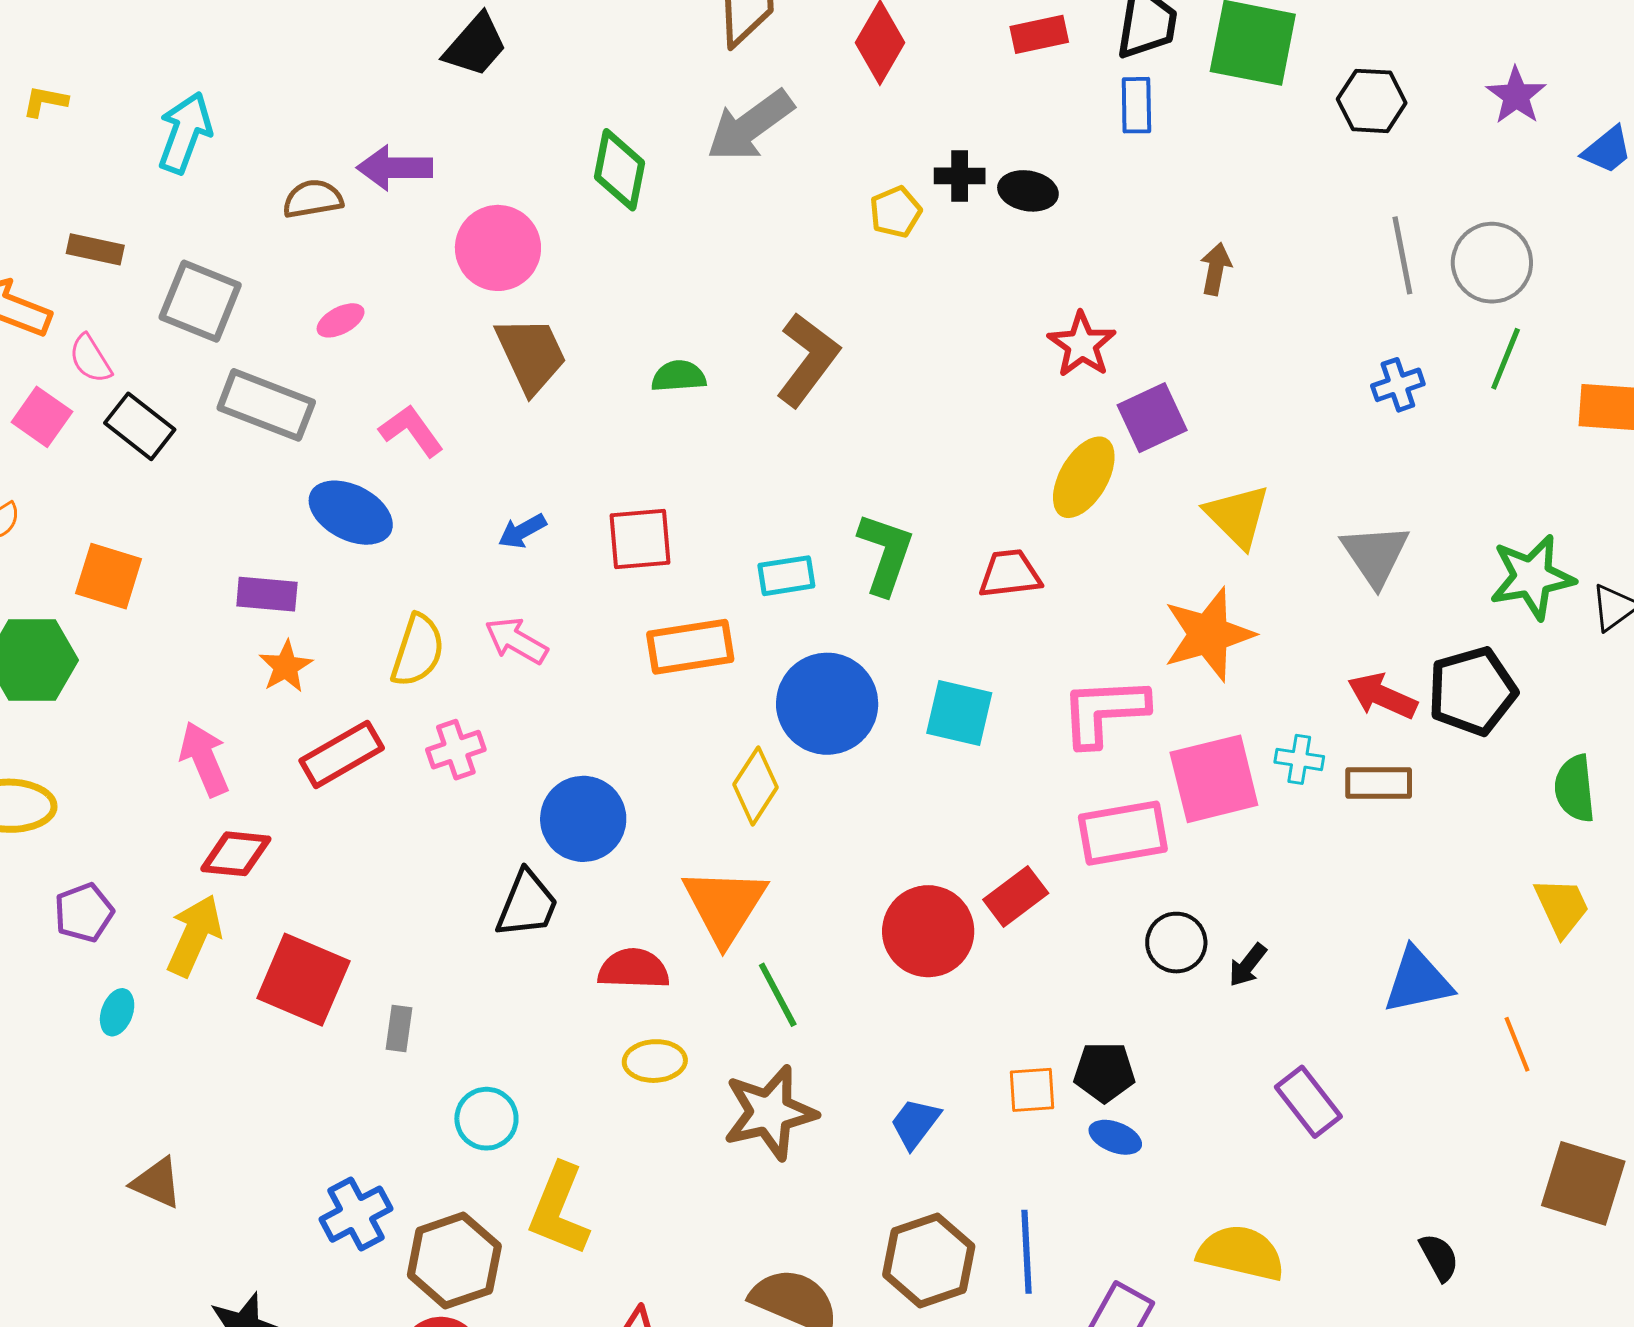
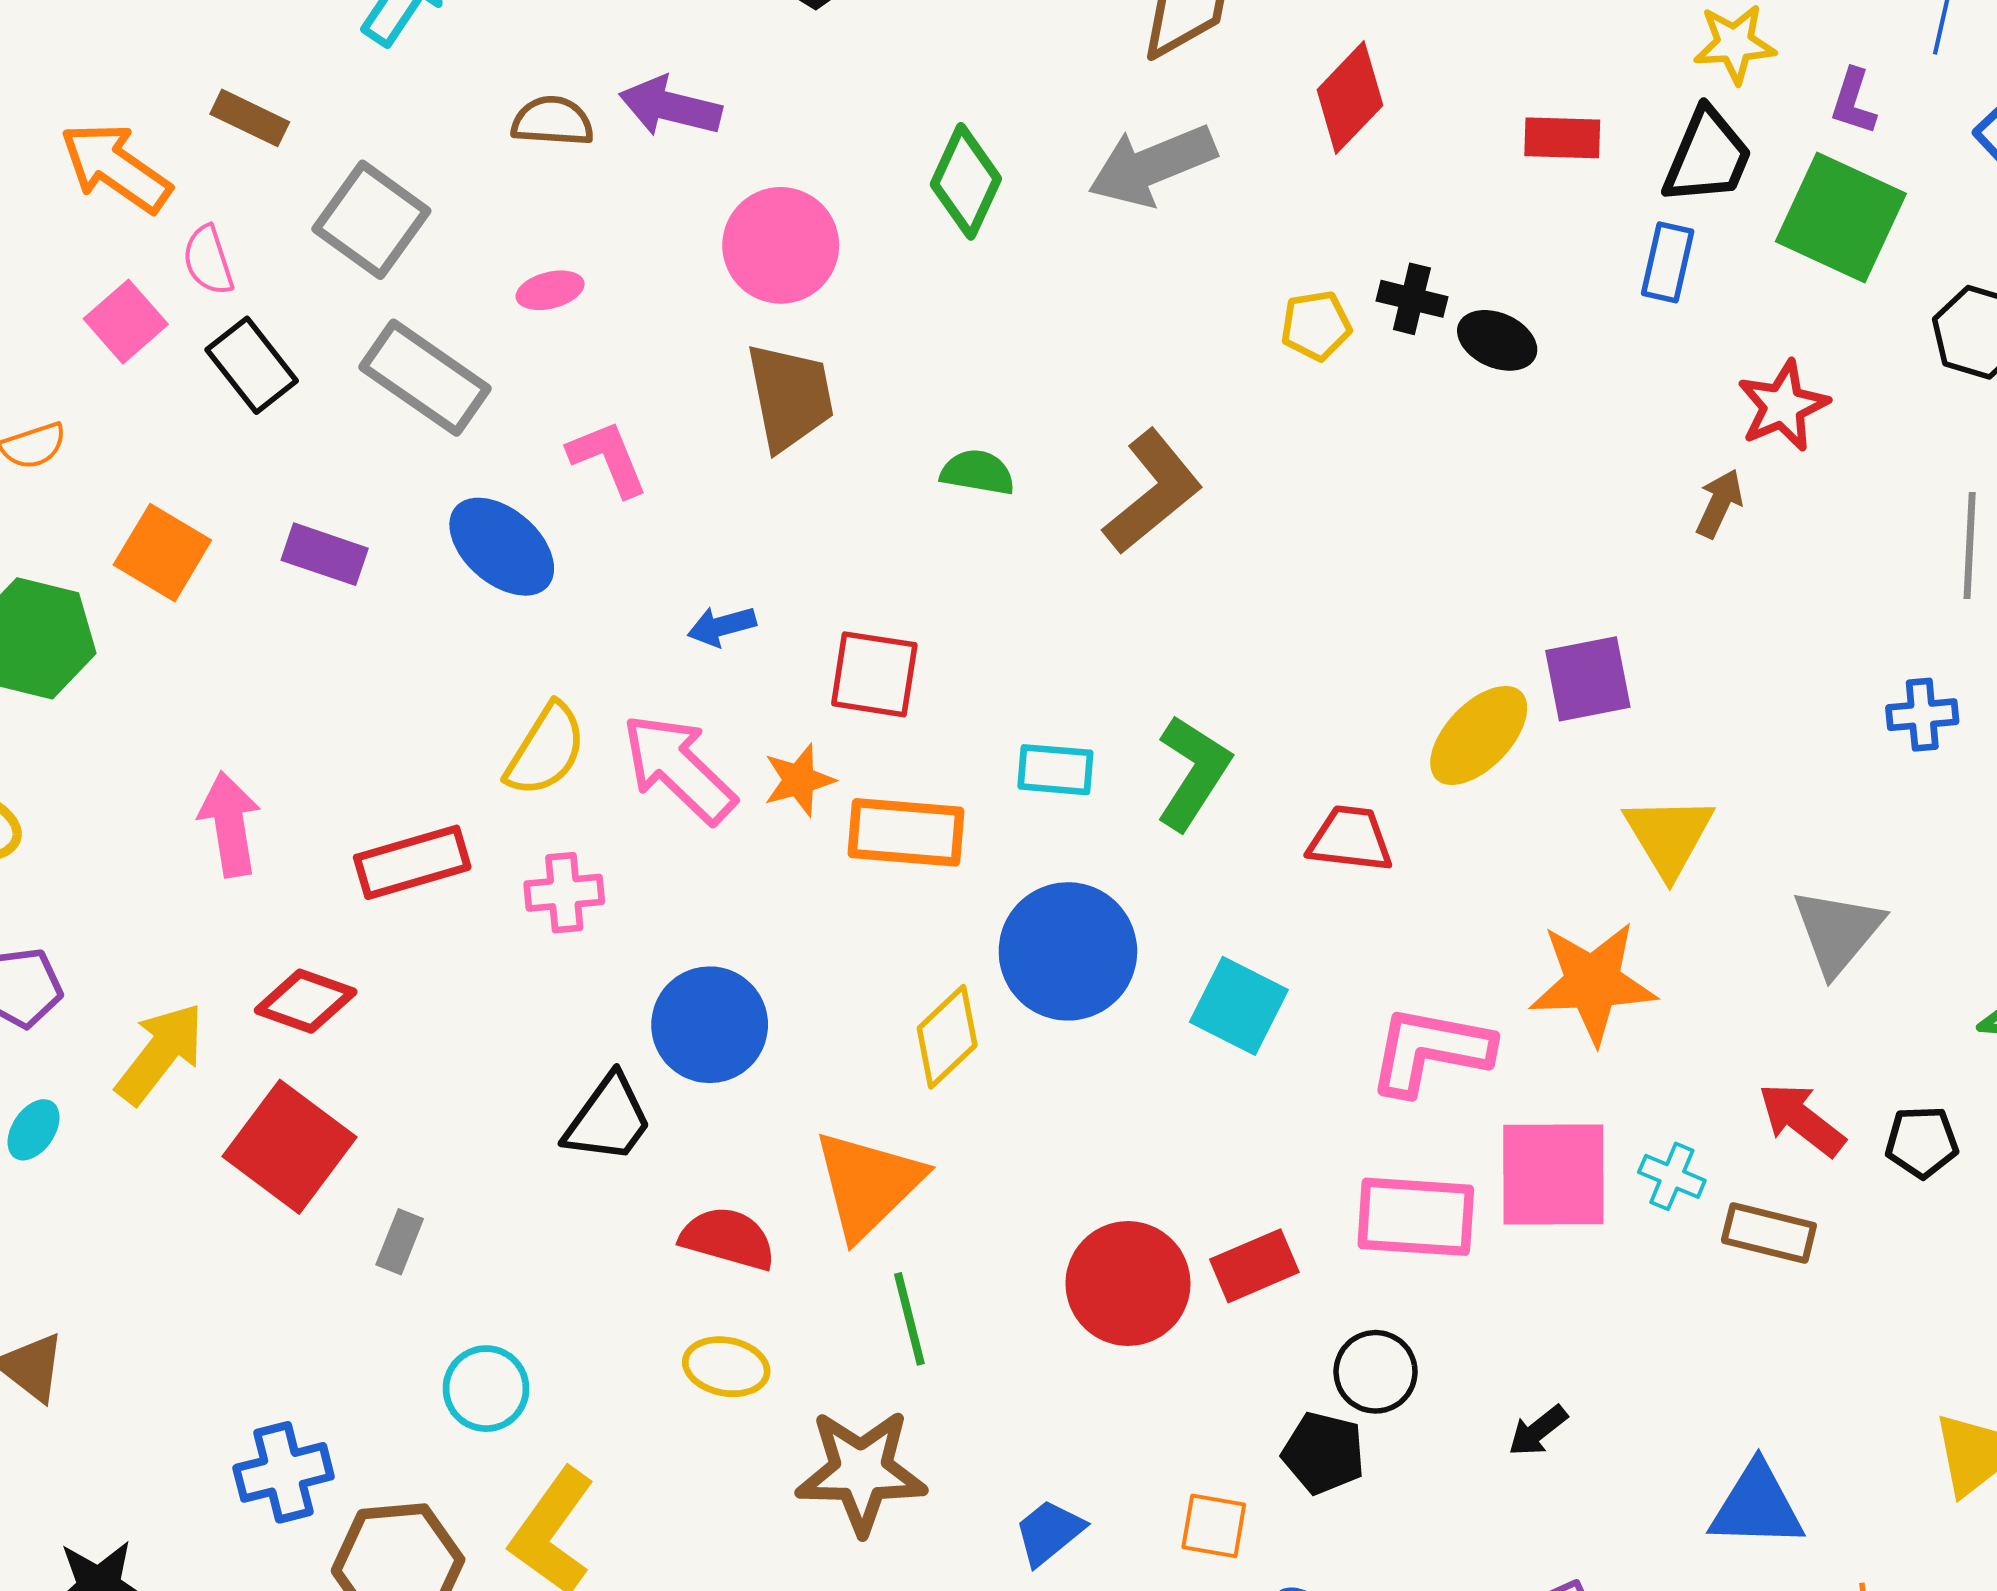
red star: (1082, 345) -> (1783, 406), moved
purple rectangle: (267, 594) -> (325, 554), moved
pink arrow: (516, 641) -> (679, 768), size x1.5
orange star: (286, 666) -> (799, 780), moved
black pentagon: (1472, 691) -> (1922, 1142), size x0.6
red diamond: (236, 854) -> (306, 1001), moved
black circle: (1176, 943) -> (1376, 1372), moved
black pentagon: (1104, 1072) -> (1324, 1453), moved

